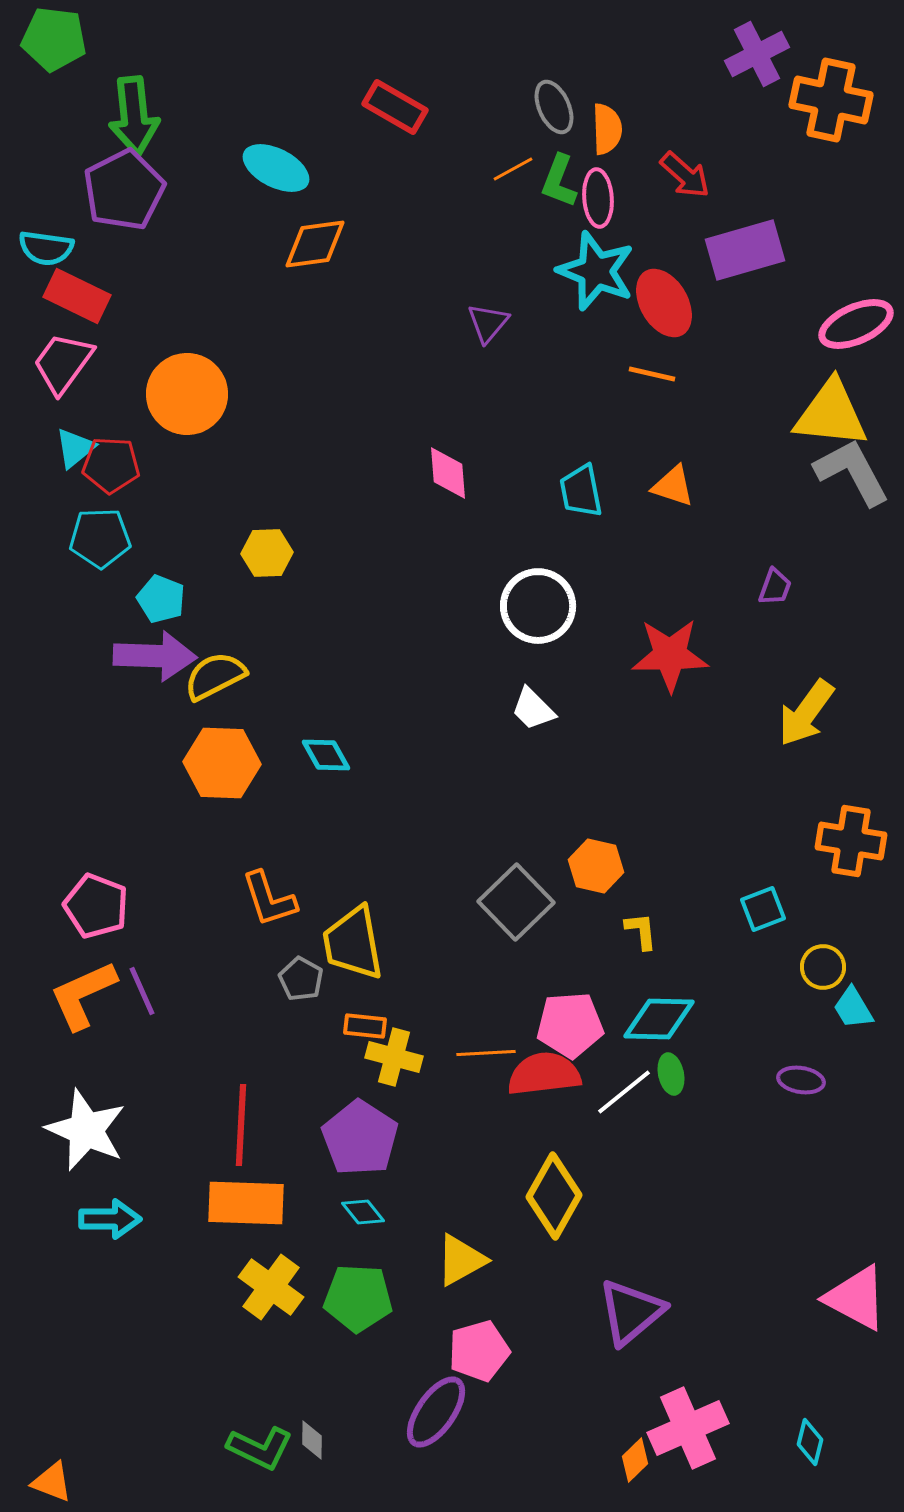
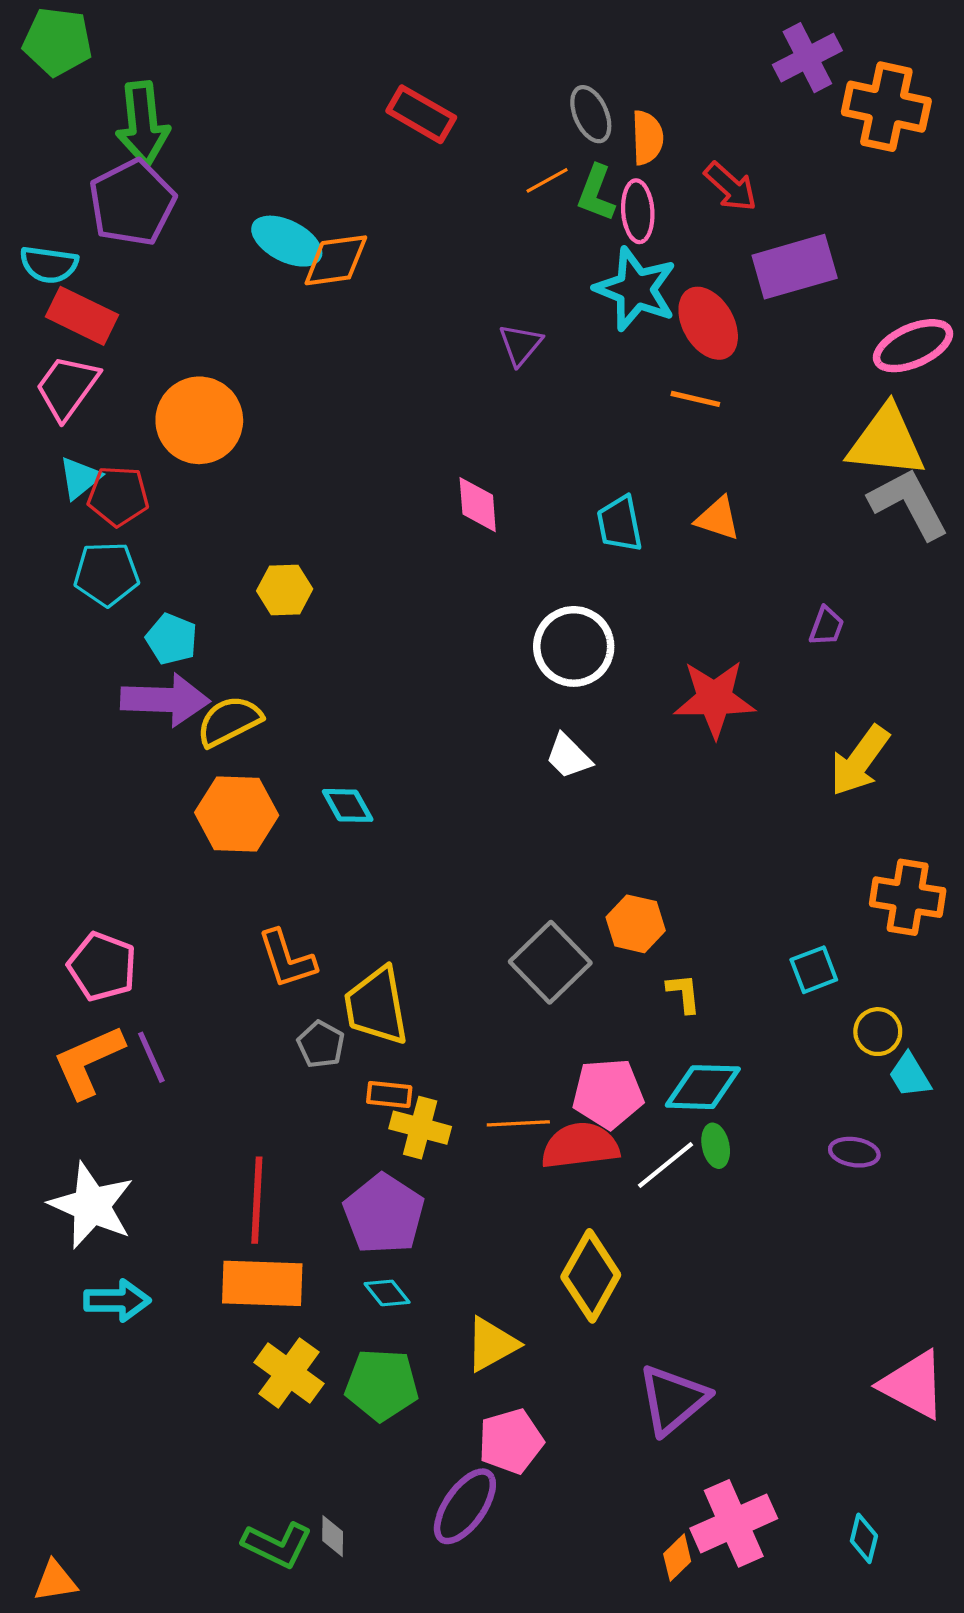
cyan ellipse: (276, 168) -> (287, 241), moved
orange triangle: (52, 1482) -> (55, 1581), turned -30

